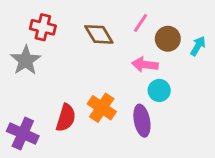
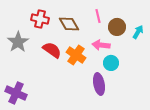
pink line: (141, 23) -> (98, 16), turned -48
red cross: (43, 27) -> (40, 19), moved
orange cross: (102, 108) -> (76, 55), moved
red semicircle: (66, 118) -> (52, 50), moved, turned -72

